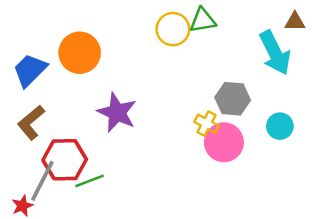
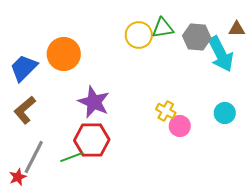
gray hexagon: (233, 99) -> (197, 37), moved
pink circle: (224, 142) -> (180, 126), size x0.7
red hexagon: (65, 160) -> (92, 140), moved

